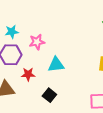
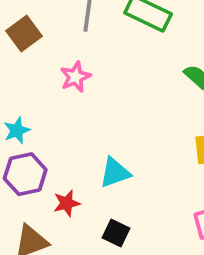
pink star: (37, 42) -> (75, 77), moved

